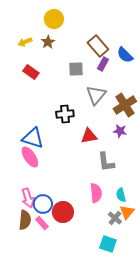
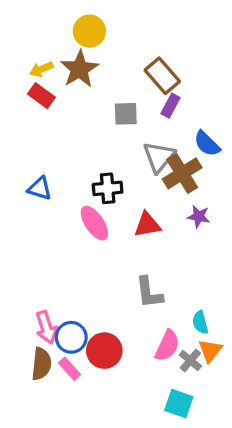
brown star: (48, 42) -> (79, 69), size x1.6
blue semicircle: (125, 55) -> (207, 144), moved
red rectangle: (31, 72) -> (41, 96), moved
brown cross: (125, 105) -> (182, 173), moved
blue triangle: (33, 138) -> (40, 188), moved, size x0.7
pink ellipse: (30, 157) -> (94, 223), moved
gray L-shape: (106, 162) -> (149, 293), moved
pink semicircle: (96, 193) -> (167, 346), moved, turned 30

